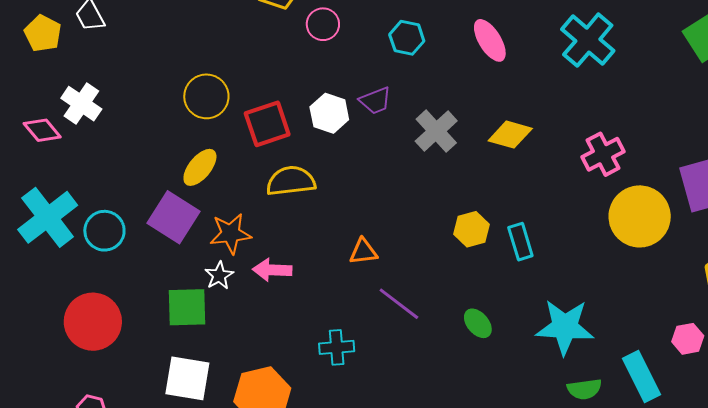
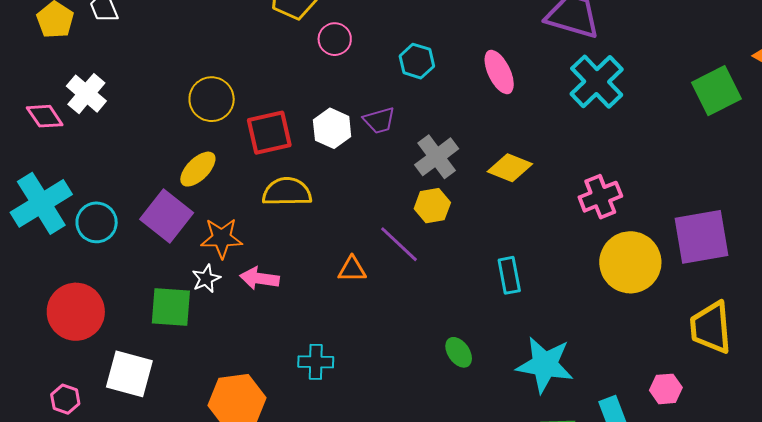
yellow hexagon: (471, 229) -> (432, 206), moved
purple line: (399, 304) -> (399, 244), moved
white square: (187, 378) -> (129, 374), moved

